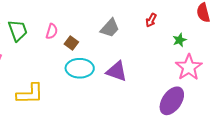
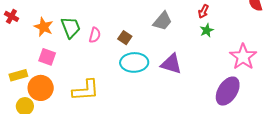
pink semicircle: (52, 31) -> (95, 35), moved
green star: (180, 40) -> (207, 30), moved

